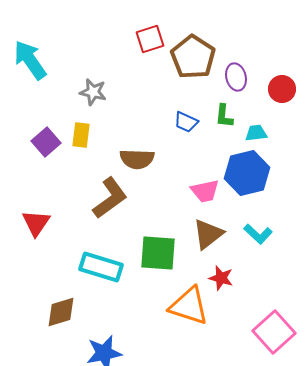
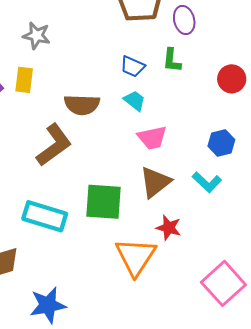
red circle: (282, 89) -> (232, 79), moved
cyan trapezoid: (256, 133) -> (135, 101), moved, turned 45
blue hexagon: (247, 173) -> (221, 143), moved, size x0.6
orange triangle: (189, 306) -> (136, 257), turned 45

